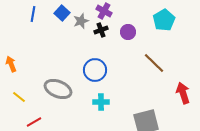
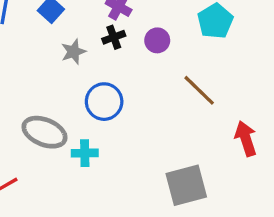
gray star: (81, 21) -> (73, 52), moved
cyan cross: (101, 102) -> (85, 153), moved

